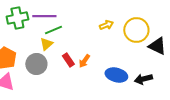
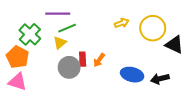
green cross: (17, 18) -> (30, 34), moved, turned -35
red rectangle: (68, 60) -> (83, 59), turned 32
gray circle: (36, 64) -> (69, 67), moved

